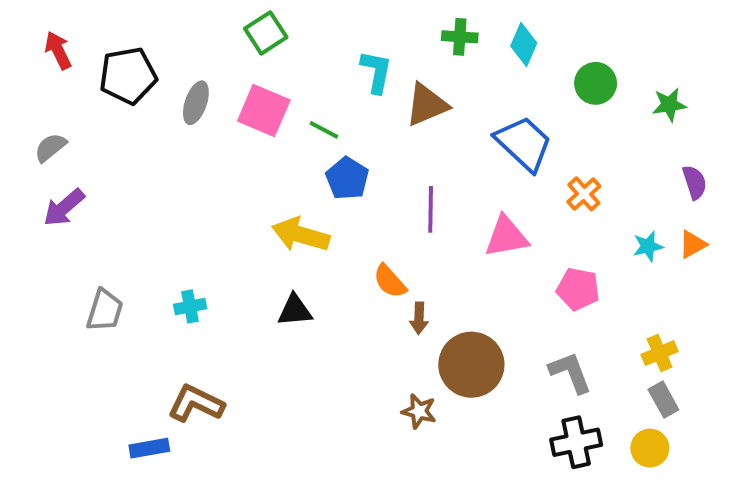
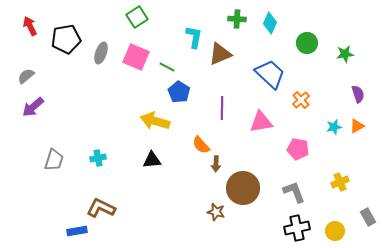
gray rectangle: (663, 400) -> (368, 217), moved

